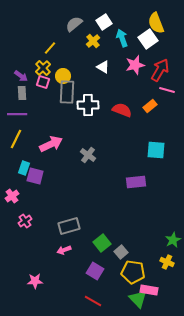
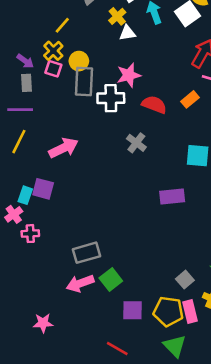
pink star: (135, 65) -> (129, 75), moved
white triangle: (103, 67) -> (127, 33), moved, turned -40
gray cross: (88, 155) -> (136, 143), moved
cyan rectangle: (24, 168) -> (25, 195), moved
pink cross: (25, 221) -> (30, 234), moved, turned 32
green square: (102, 243) -> (111, 280), moved
pink arrow: (64, 250) -> (80, 283), size x1.5
gray square: (121, 252) -> (185, 280), moved
purple square: (95, 271) -> (133, 310), moved, turned -30
pink rectangle: (149, 290) -> (190, 311), moved, turned 66

